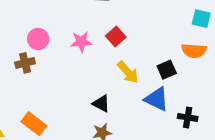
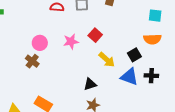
brown cross: (25, 63) -> (32, 61), turned -32
black triangle: (101, 104) -> (90, 84), turned -40
black cross: (188, 117) -> (151, 76), moved

